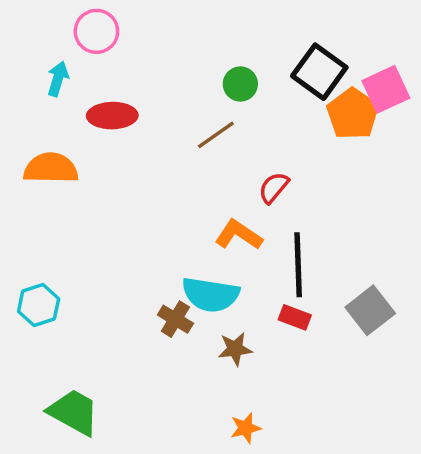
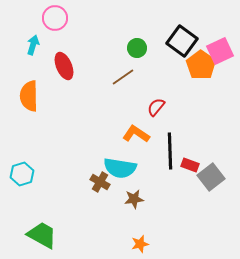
red ellipse: (112, 116) -> (64, 66), turned 68
orange semicircle: (51, 168) -> (29, 96), turned -92
red rectangle: (295, 317) -> (190, 165), moved

